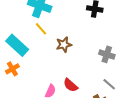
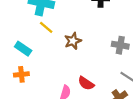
cyan rectangle: (17, 45) -> (23, 49), size x0.7
orange cross: (12, 69) -> (21, 74), turned 32

